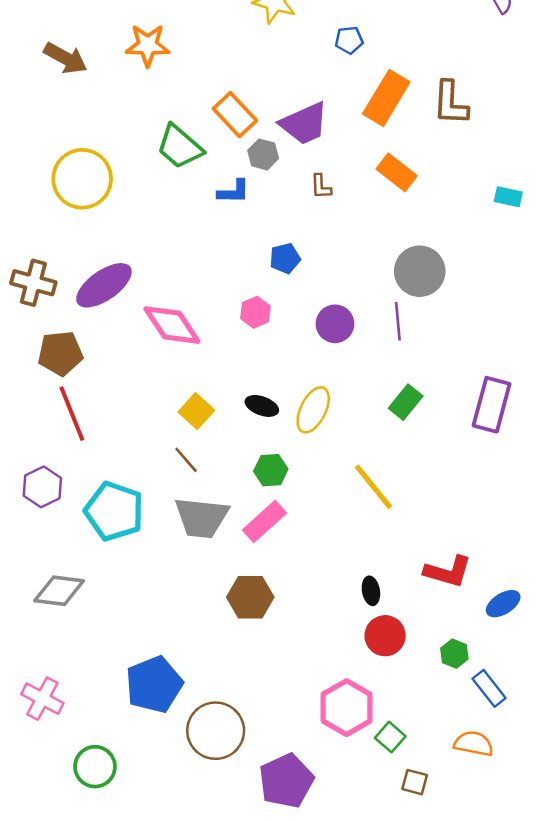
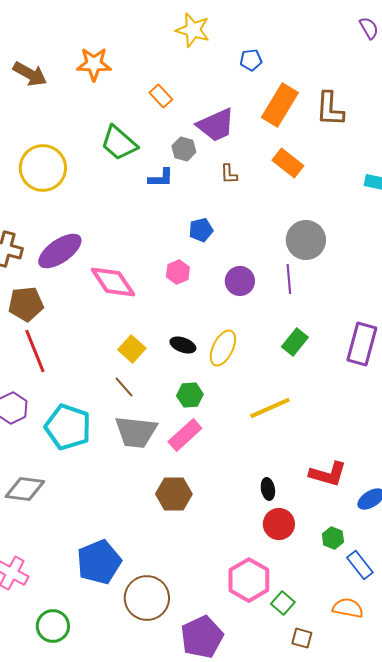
orange rectangle: (235, 115) -> (161, 96), moved, size x0.7
yellow line: (374, 487) -> (270, 408), turned -75

